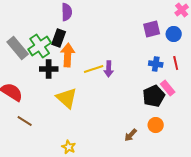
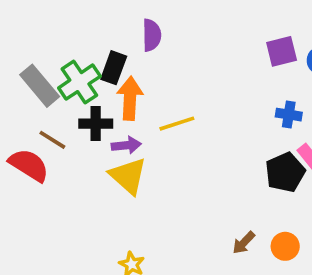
purple semicircle: (67, 12) -> (152, 35), moved
purple arrow: (109, 69) -> (126, 145), moved, turned -98
brown line: (25, 121) -> (52, 140), moved
orange circle: (156, 125) -> (285, 246), moved

